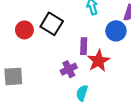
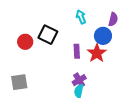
red star: (98, 61) -> (97, 53), moved
purple cross: (69, 69) -> (79, 80), moved

